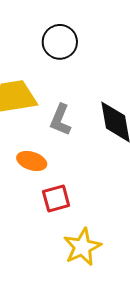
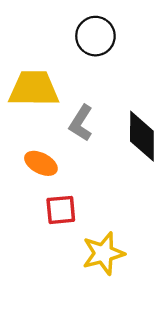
yellow star: (82, 247) -> (103, 253), moved

